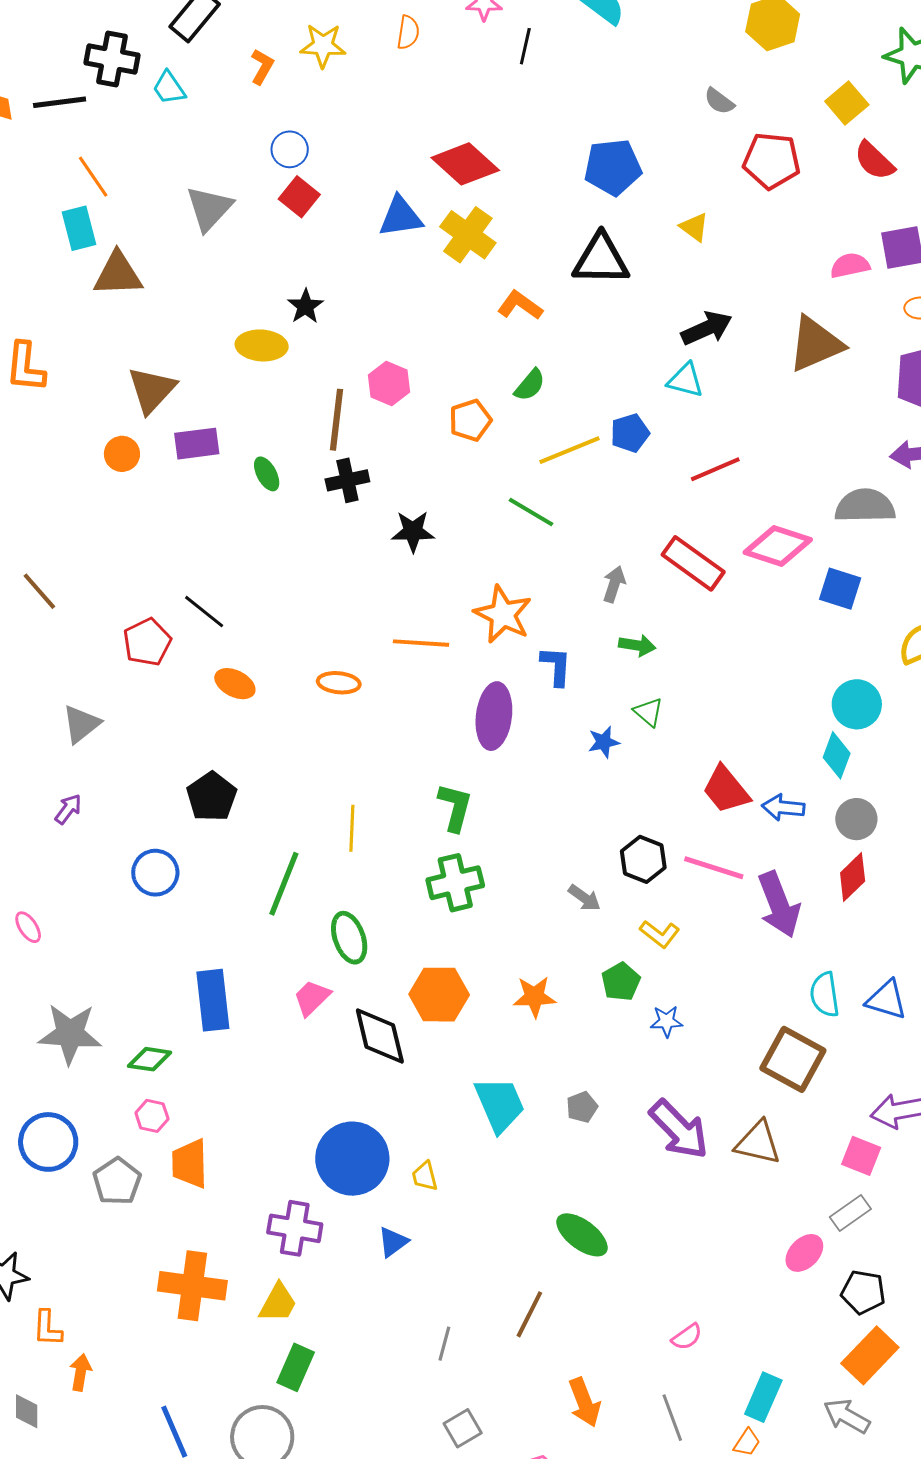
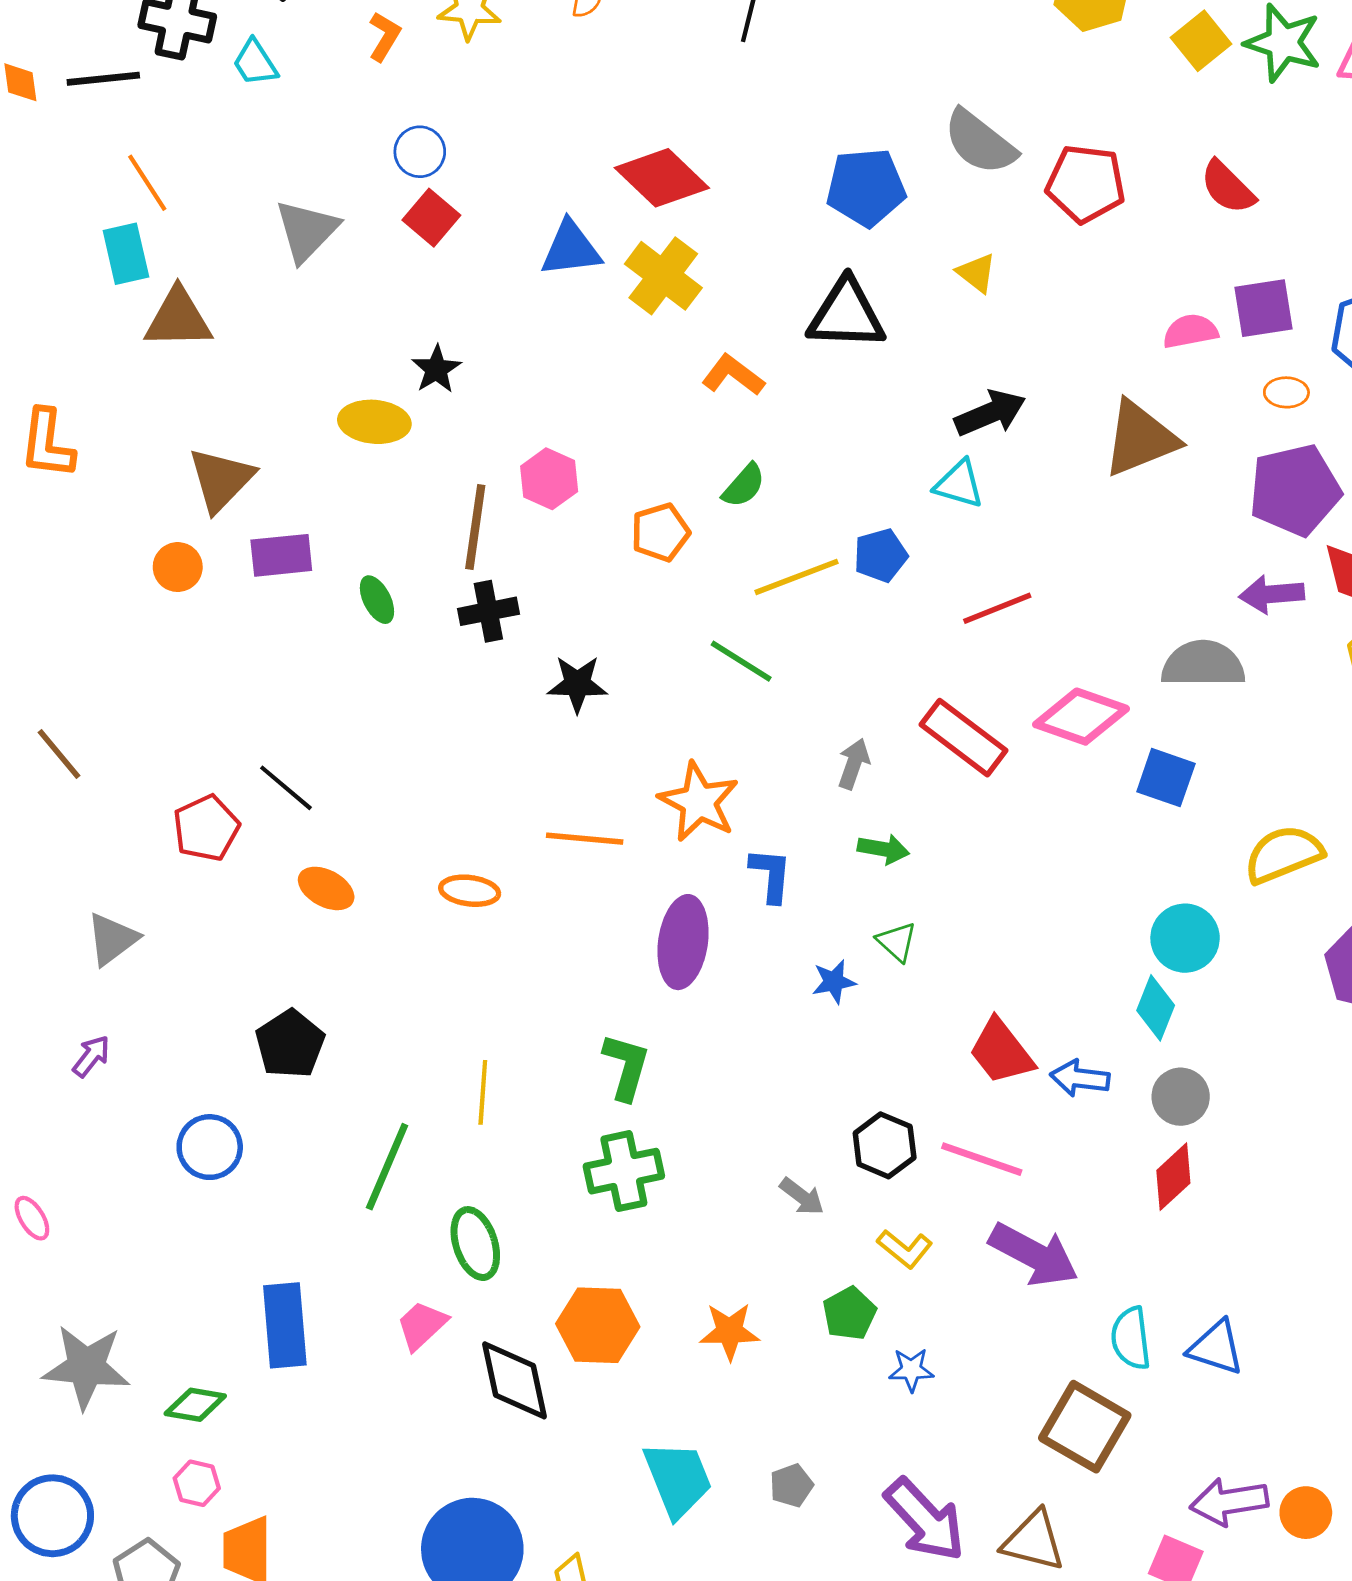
gray semicircle: (719, 101) -> (980, 142), moved, size x1.8
yellow square: (847, 103) -> (1201, 41), moved
purple arrow: (779, 905) -> (1034, 1255), moved, turned -42

